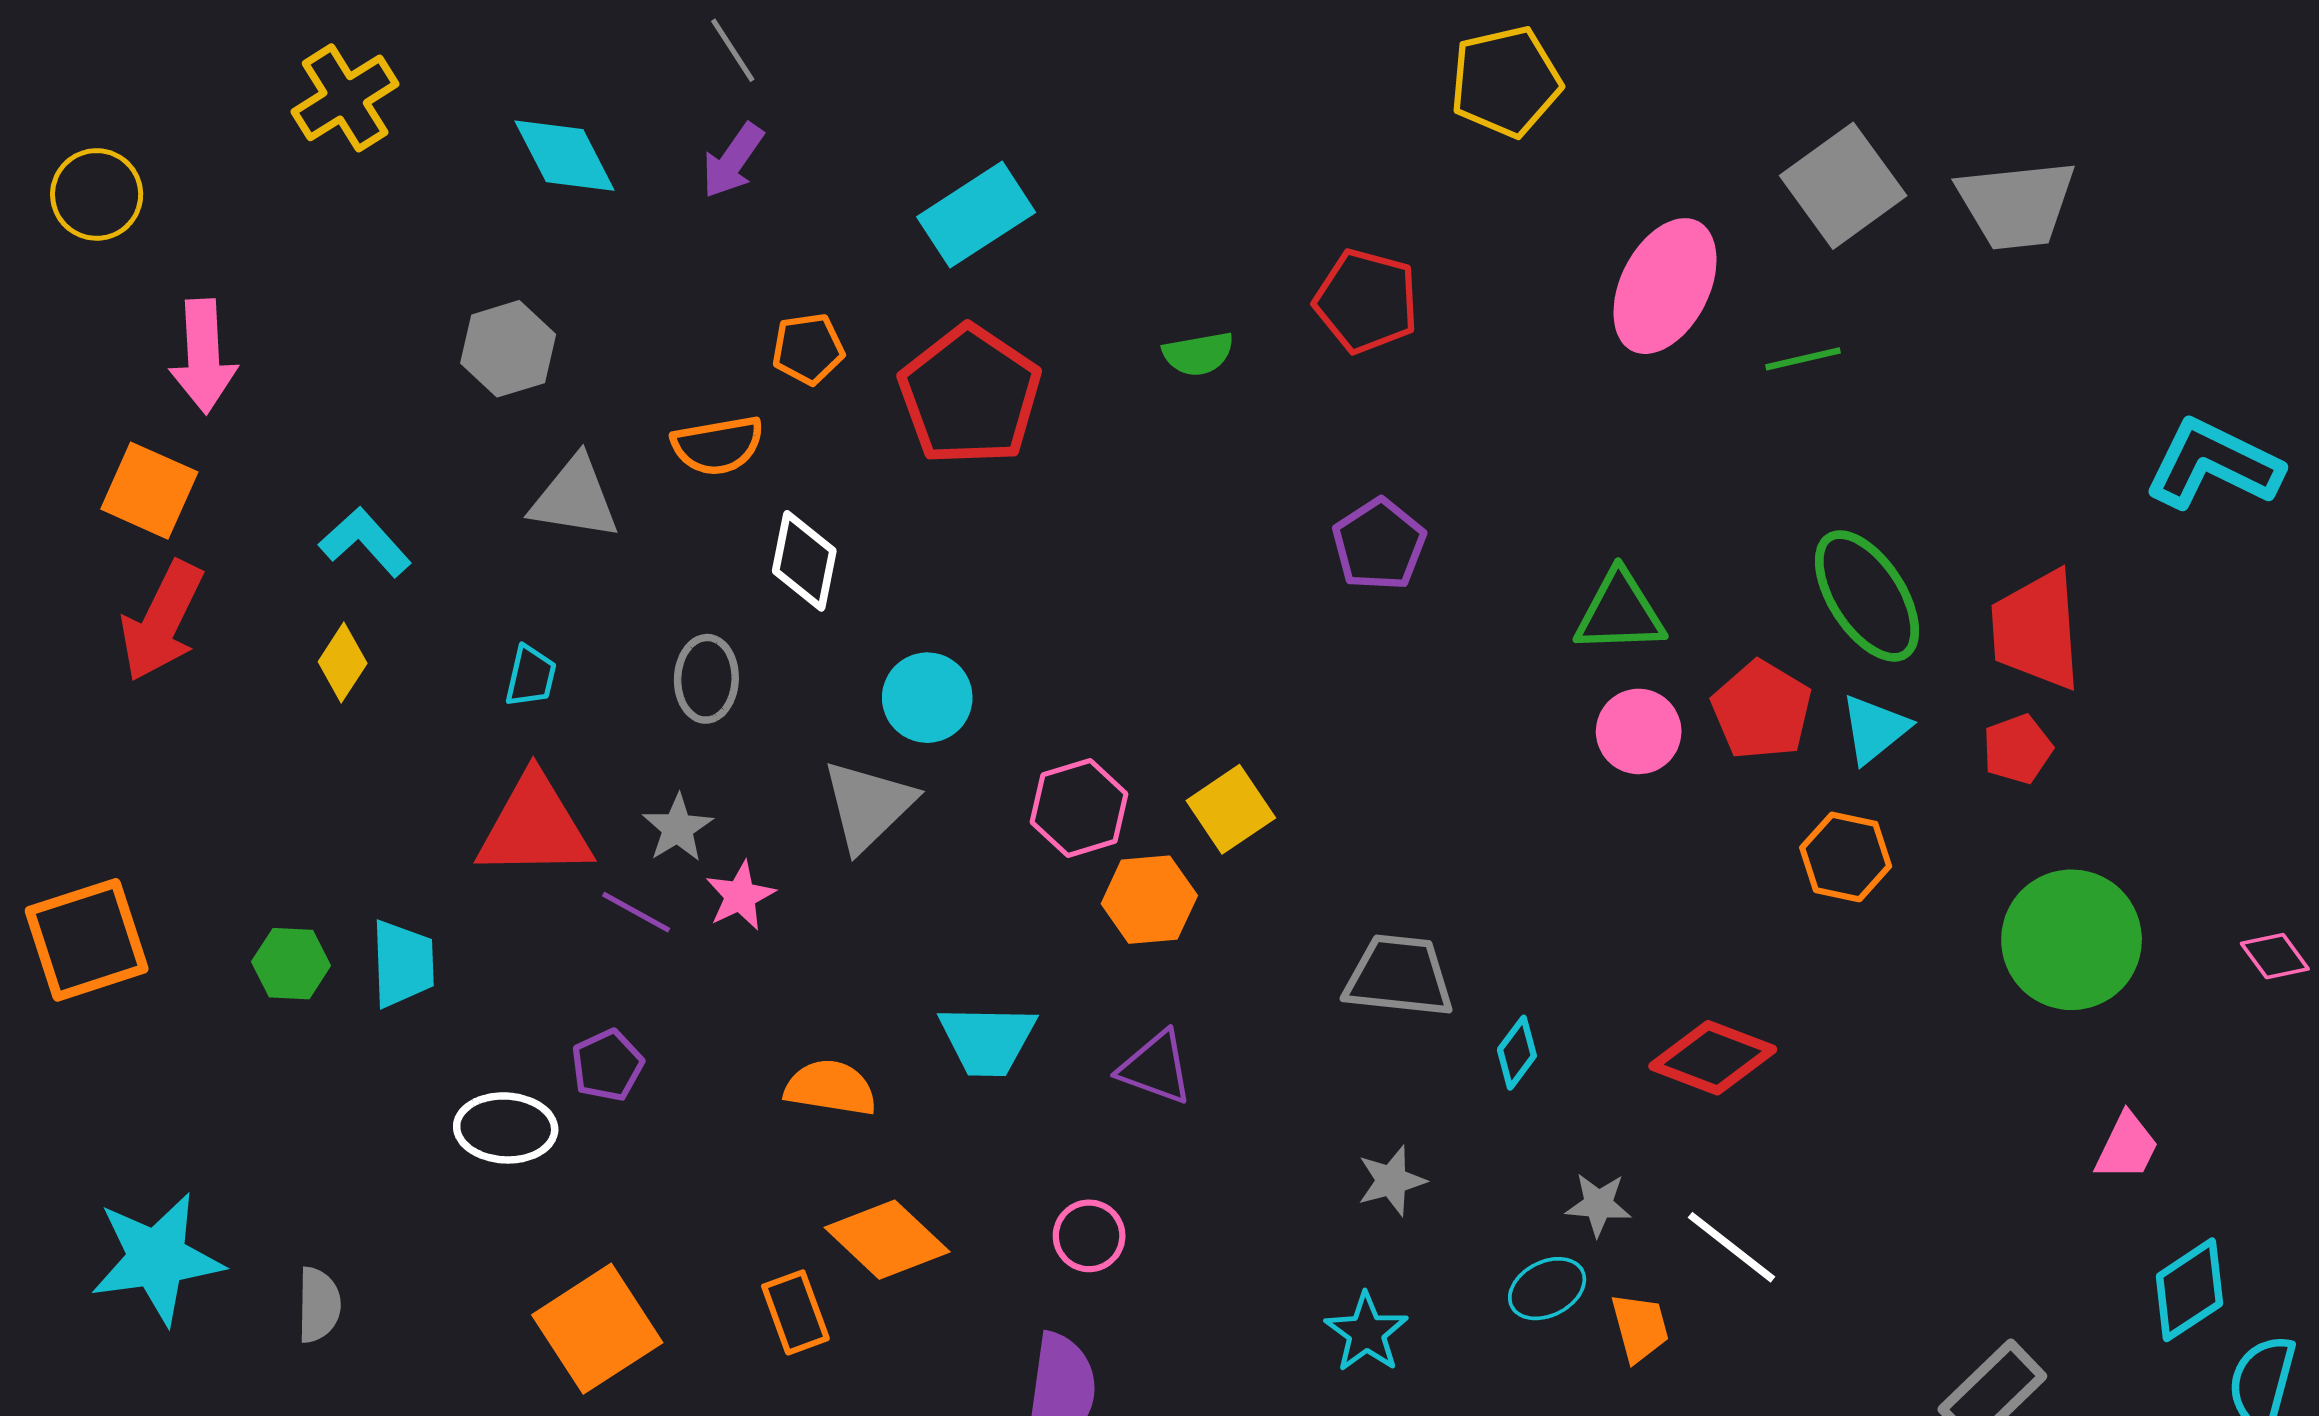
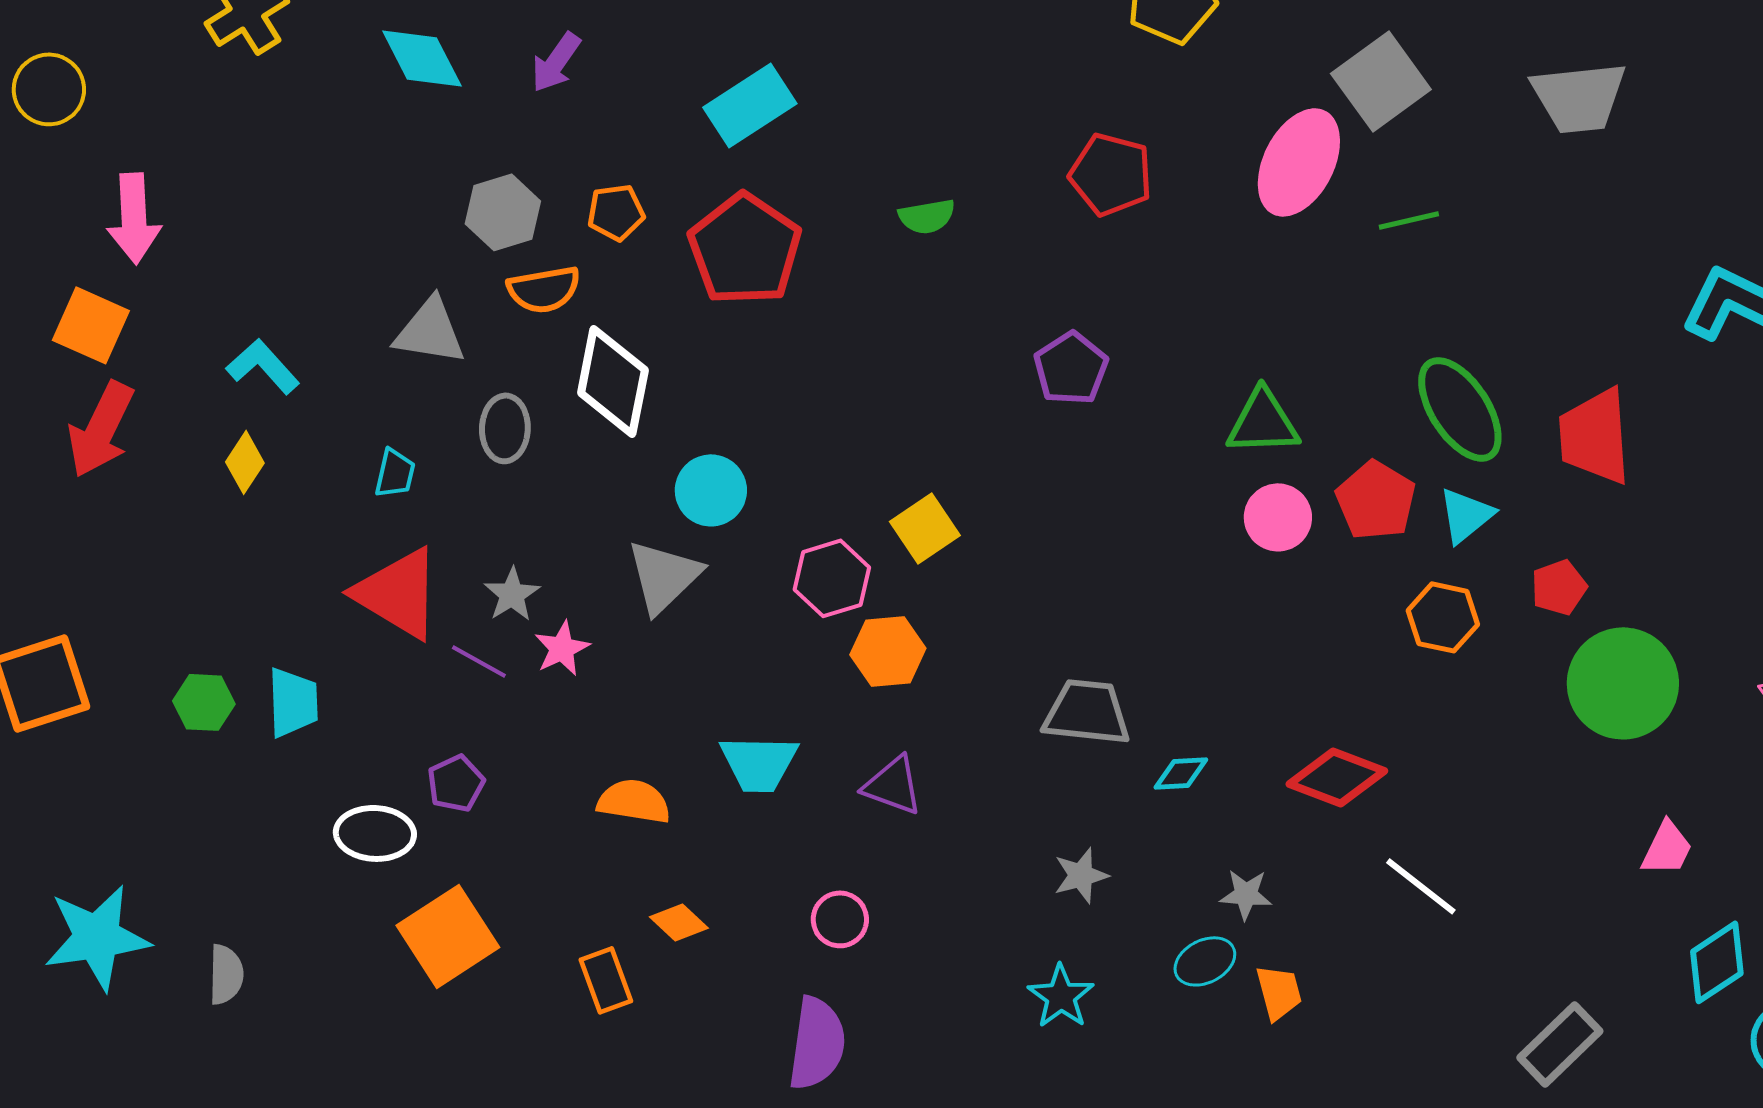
gray square: (1843, 186) -> (1381, 81), moved
red pentagon: (1366, 301) -> (1111, 174), moved
gray hexagon: (508, 349) -> (503, 212), moved
white diamond: (804, 561) -> (613, 381), size x1.4
gray ellipse: (706, 679) -> (505, 428), moved
red pentagon: (2018, 749) -> (1559, 587), moved
yellow square: (1231, 809) -> (925, 528), moved
red triangle: (534, 827) -> (398, 593), turned 32
cyan diamond: (1517, 1053) -> (1181, 773), turned 50
orange diamond: (887, 1240) -> (679, 922), size x0.6
white line: (1731, 1247) -> (1421, 886), moved
orange square: (597, 1329) -> (448, 936), moved

